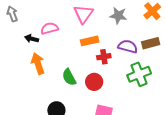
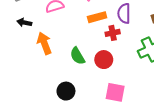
black arrow: (32, 39) -> (24, 23), moved
purple semicircle: (128, 46) -> (124, 13), moved, turned -102

